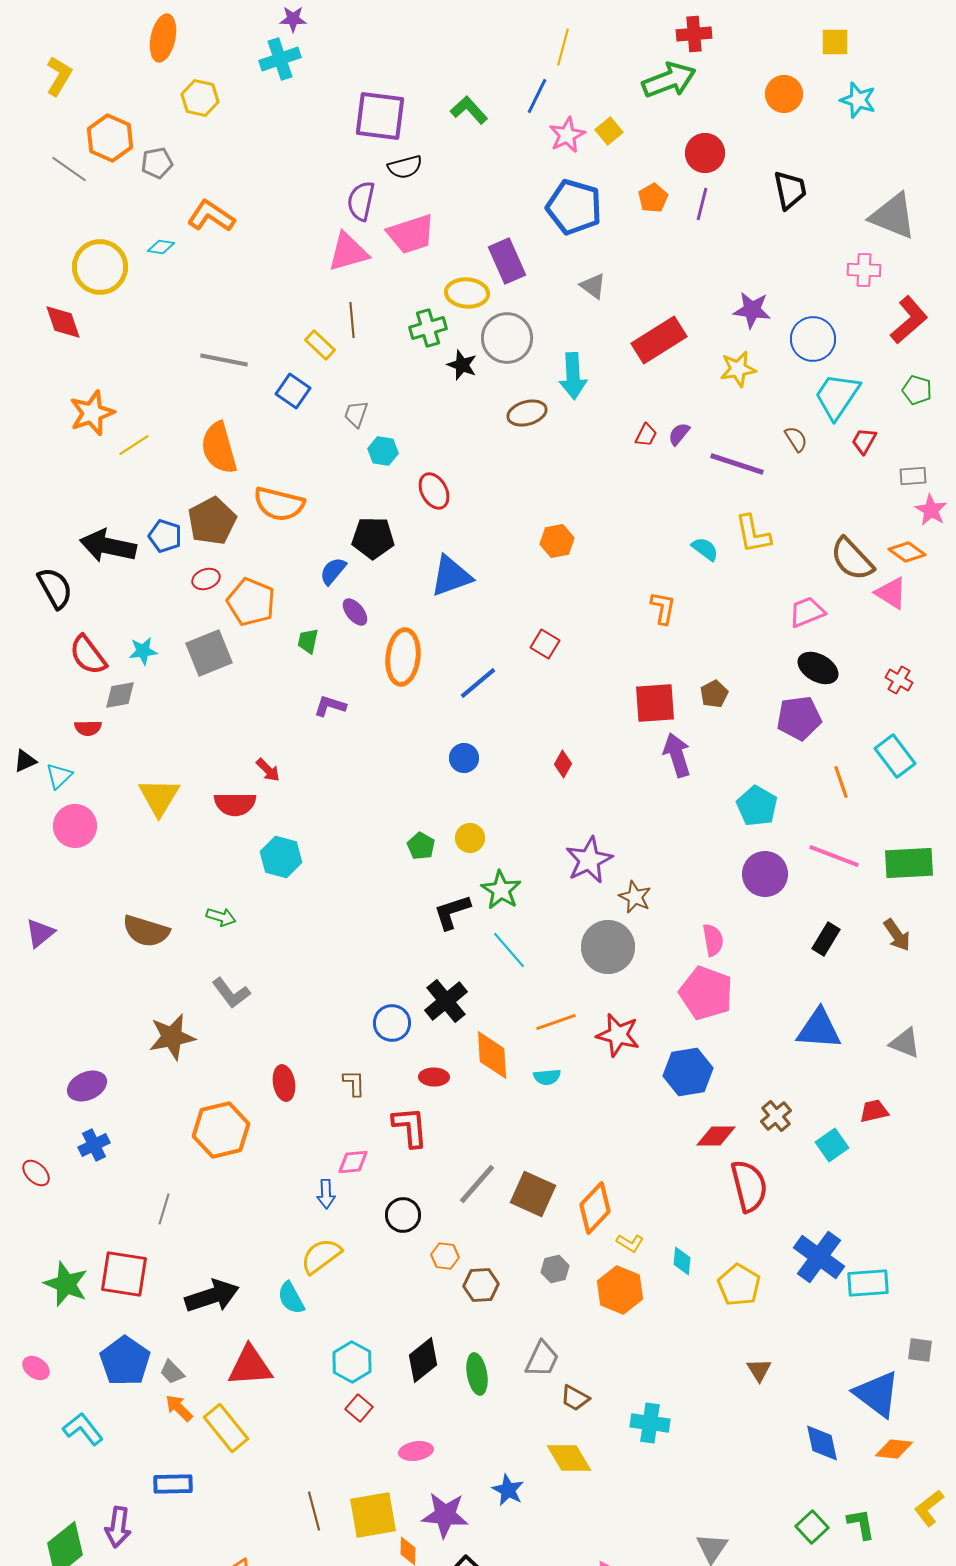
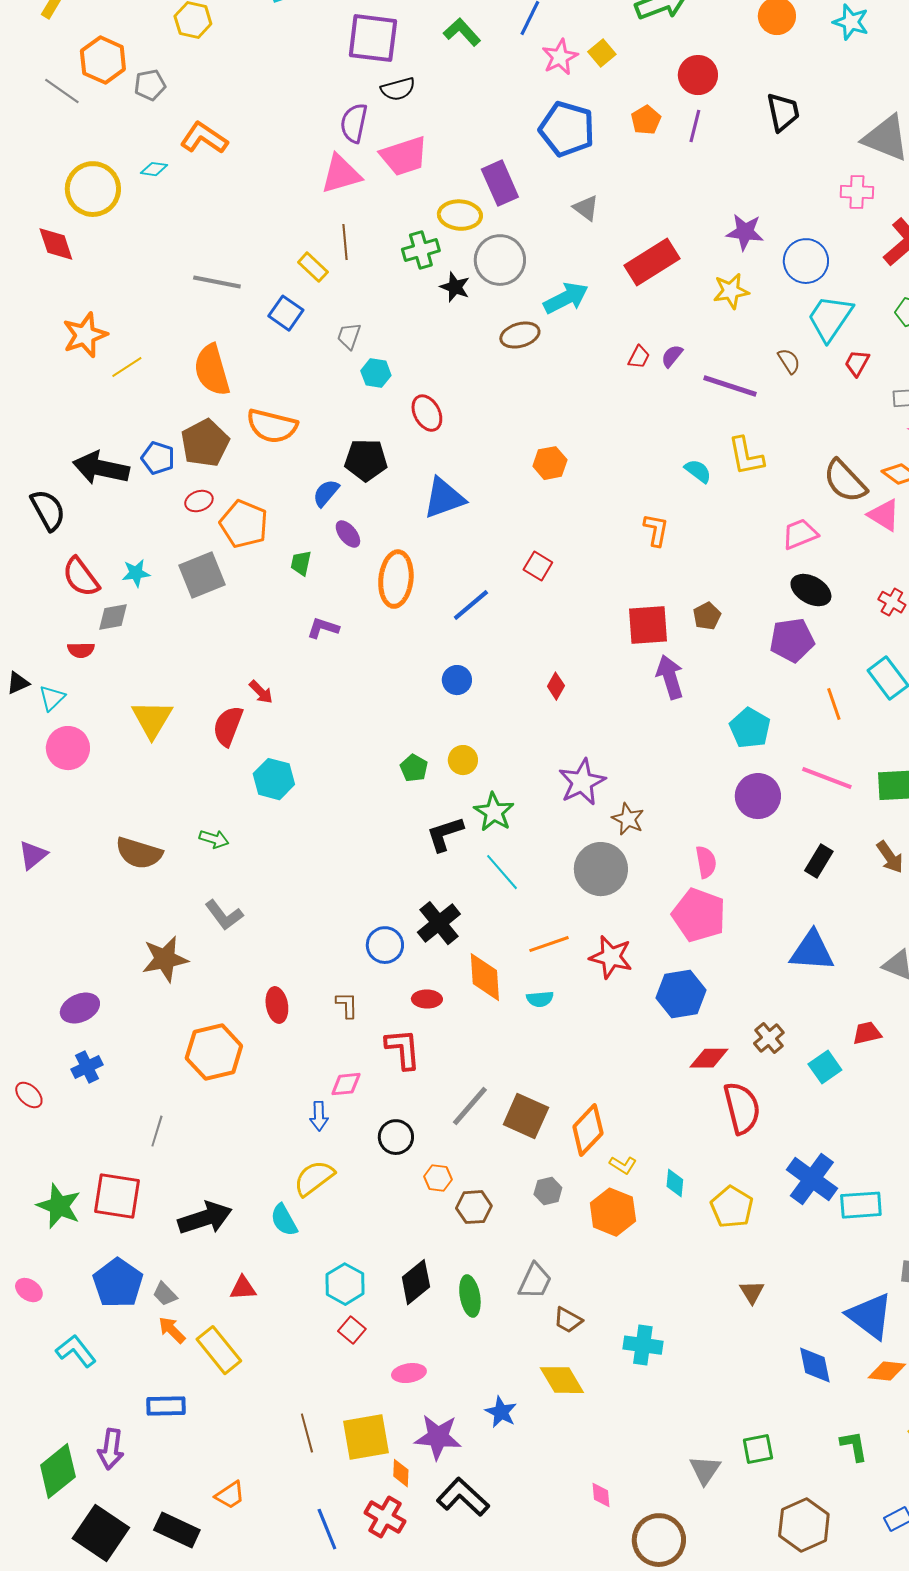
cyan arrow: (573, 376) -> (566, 298), turned -114
red semicircle: (235, 804) -> (228, 726), turned 111
red triangle: (250, 1366) -> (243, 1288), size x0.6
green square: (812, 1527) -> (758, 1449), moved, turned 32

